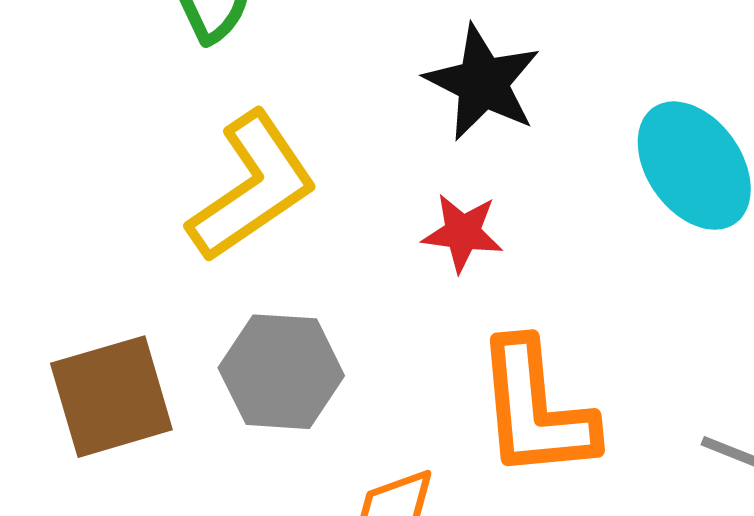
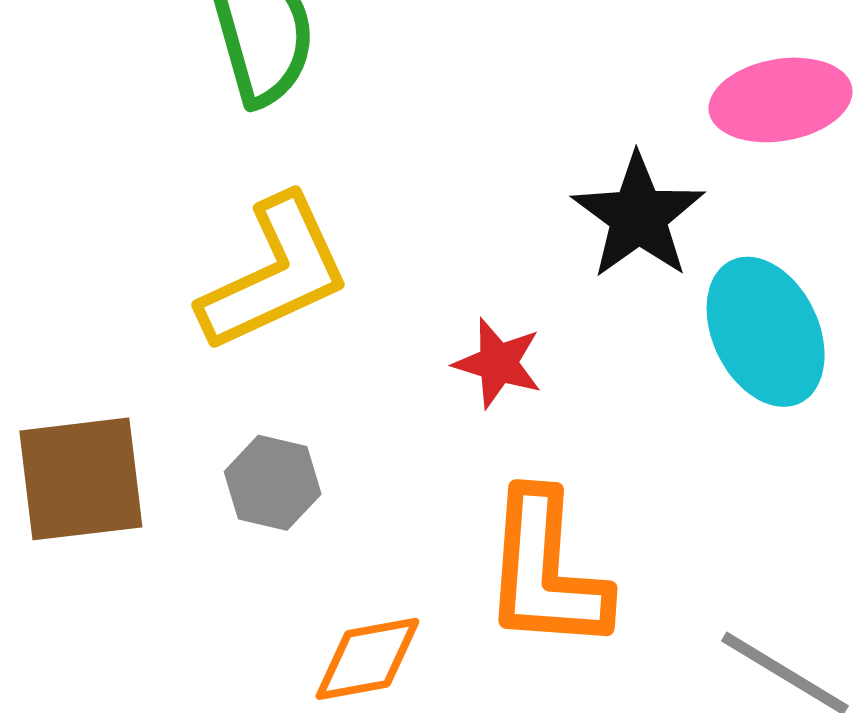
black star: (483, 83) -> (638, 216), moved
gray hexagon: (281, 372) -> (273, 483), size x0.7

